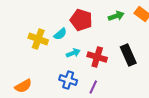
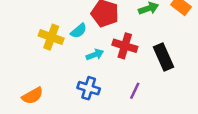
red cross: (97, 57) -> (125, 46), moved
purple line: (93, 87) -> (135, 91), moved

